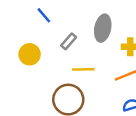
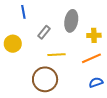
blue line: (44, 15) -> (23, 12), turned 32

